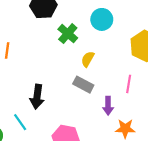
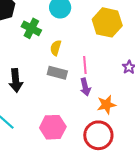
pink line: (129, 84) -> (85, 65), moved
black arrow: (37, 97) -> (16, 80), moved

